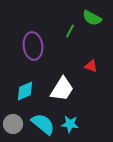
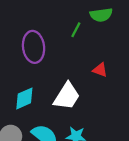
green semicircle: (92, 18) -> (101, 15), turned -36

